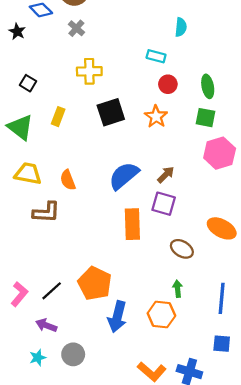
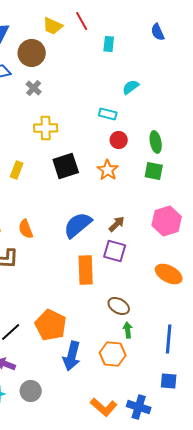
cyan semicircle: (181, 27) -> (131, 87), turned -132
pink hexagon: (220, 153) -> (167, 221), moved
brown ellipse: (182, 249) -> (119, 306), moved

